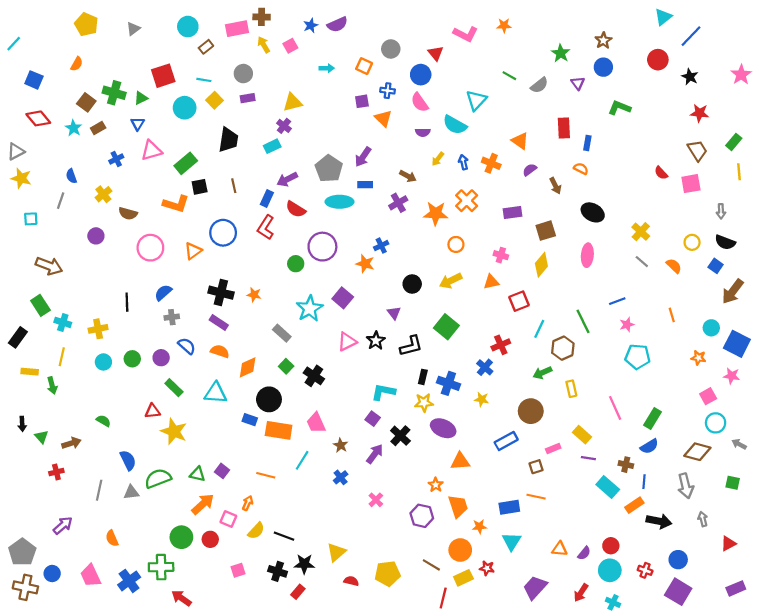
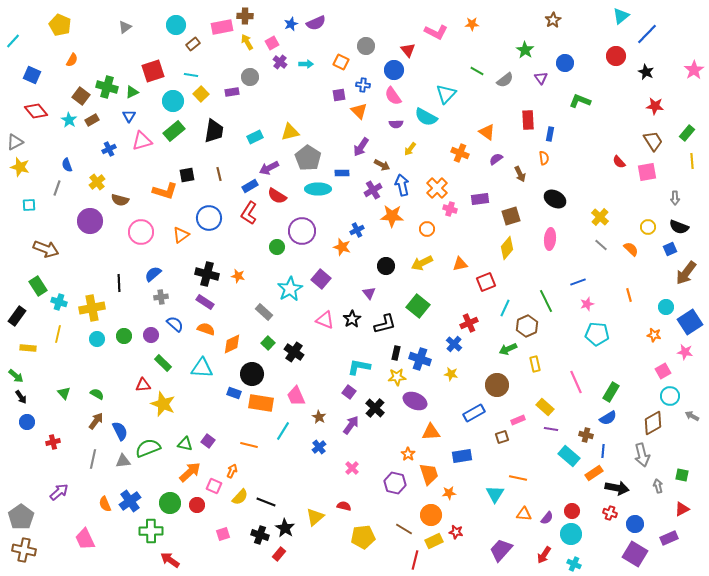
yellow pentagon: (86, 24) -> (60, 25), moved
brown star: (603, 40) -> (553, 20), moved
gray circle: (243, 74) -> (250, 77), moved
yellow triangle: (293, 102) -> (290, 132), moved
purple cross: (284, 126) -> (280, 62), moved
purple arrow: (363, 157) -> (361, 147), moved
blue arrow: (463, 162) -> (402, 185), moved, size x1.5
green rectangle: (186, 163) -> (174, 131), moved
orange semicircle: (581, 169) -> (544, 158), turned 56
blue rectangle: (267, 199) -> (250, 186), turned 35
orange star: (436, 213) -> (392, 216), moved
purple circle: (96, 236) -> (90, 221), size x1.6
pink cross: (501, 255) -> (450, 209), moved
blue square: (716, 266) -> (670, 249), turned 32
yellow cross: (98, 329) -> (92, 308), size x1.4
pink triangle: (347, 342) -> (325, 320), turned 48
blue square: (737, 344) -> (690, 322), turned 30
green arrow: (52, 385) -> (16, 376), moved, turned -35
black arrow: (22, 424) -> (21, 397), turned -32
green triangle: (41, 437) -> (64, 393), moved
brown arrow: (71, 443) -> (96, 421), moved, turned -36
brown diamond: (697, 452) -> (653, 423), turned -45
green square: (733, 483) -> (682, 475), moved
orange line: (536, 497) -> (518, 478), moved
blue rectangle: (509, 507) -> (462, 456), moved
cyan triangle: (512, 541) -> (495, 494), moved
black star: (304, 564) -> (285, 528), turned 30
red cross: (645, 570) -> (610, 513), moved
blue circle: (52, 574) -> (27, 422), moved
blue cross: (129, 581) -> (130, 501), moved
red semicircle: (351, 581) -> (344, 506), moved
purple rectangle: (736, 588) -> (669, 538), moved

